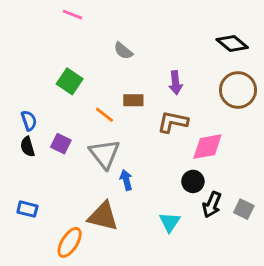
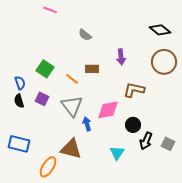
green square: (70, 81) -> (45, 69), moved
brown L-shape: (173, 122) -> (134, 90), moved
pink diamond: (207, 147) -> (108, 110), moved
blue rectangle: (27, 209) -> (19, 144), size x1.5

